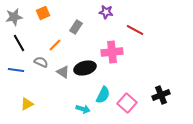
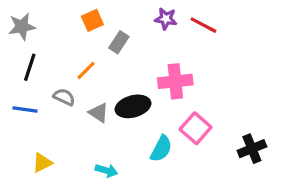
orange square: (43, 13) -> (92, 20), moved
red line: (135, 30) -> (203, 25), moved
black line: (19, 43) -> (30, 67), turned 48
pink square: (127, 103) -> (196, 128), moved
cyan arrow: (83, 109) -> (106, 171), moved

